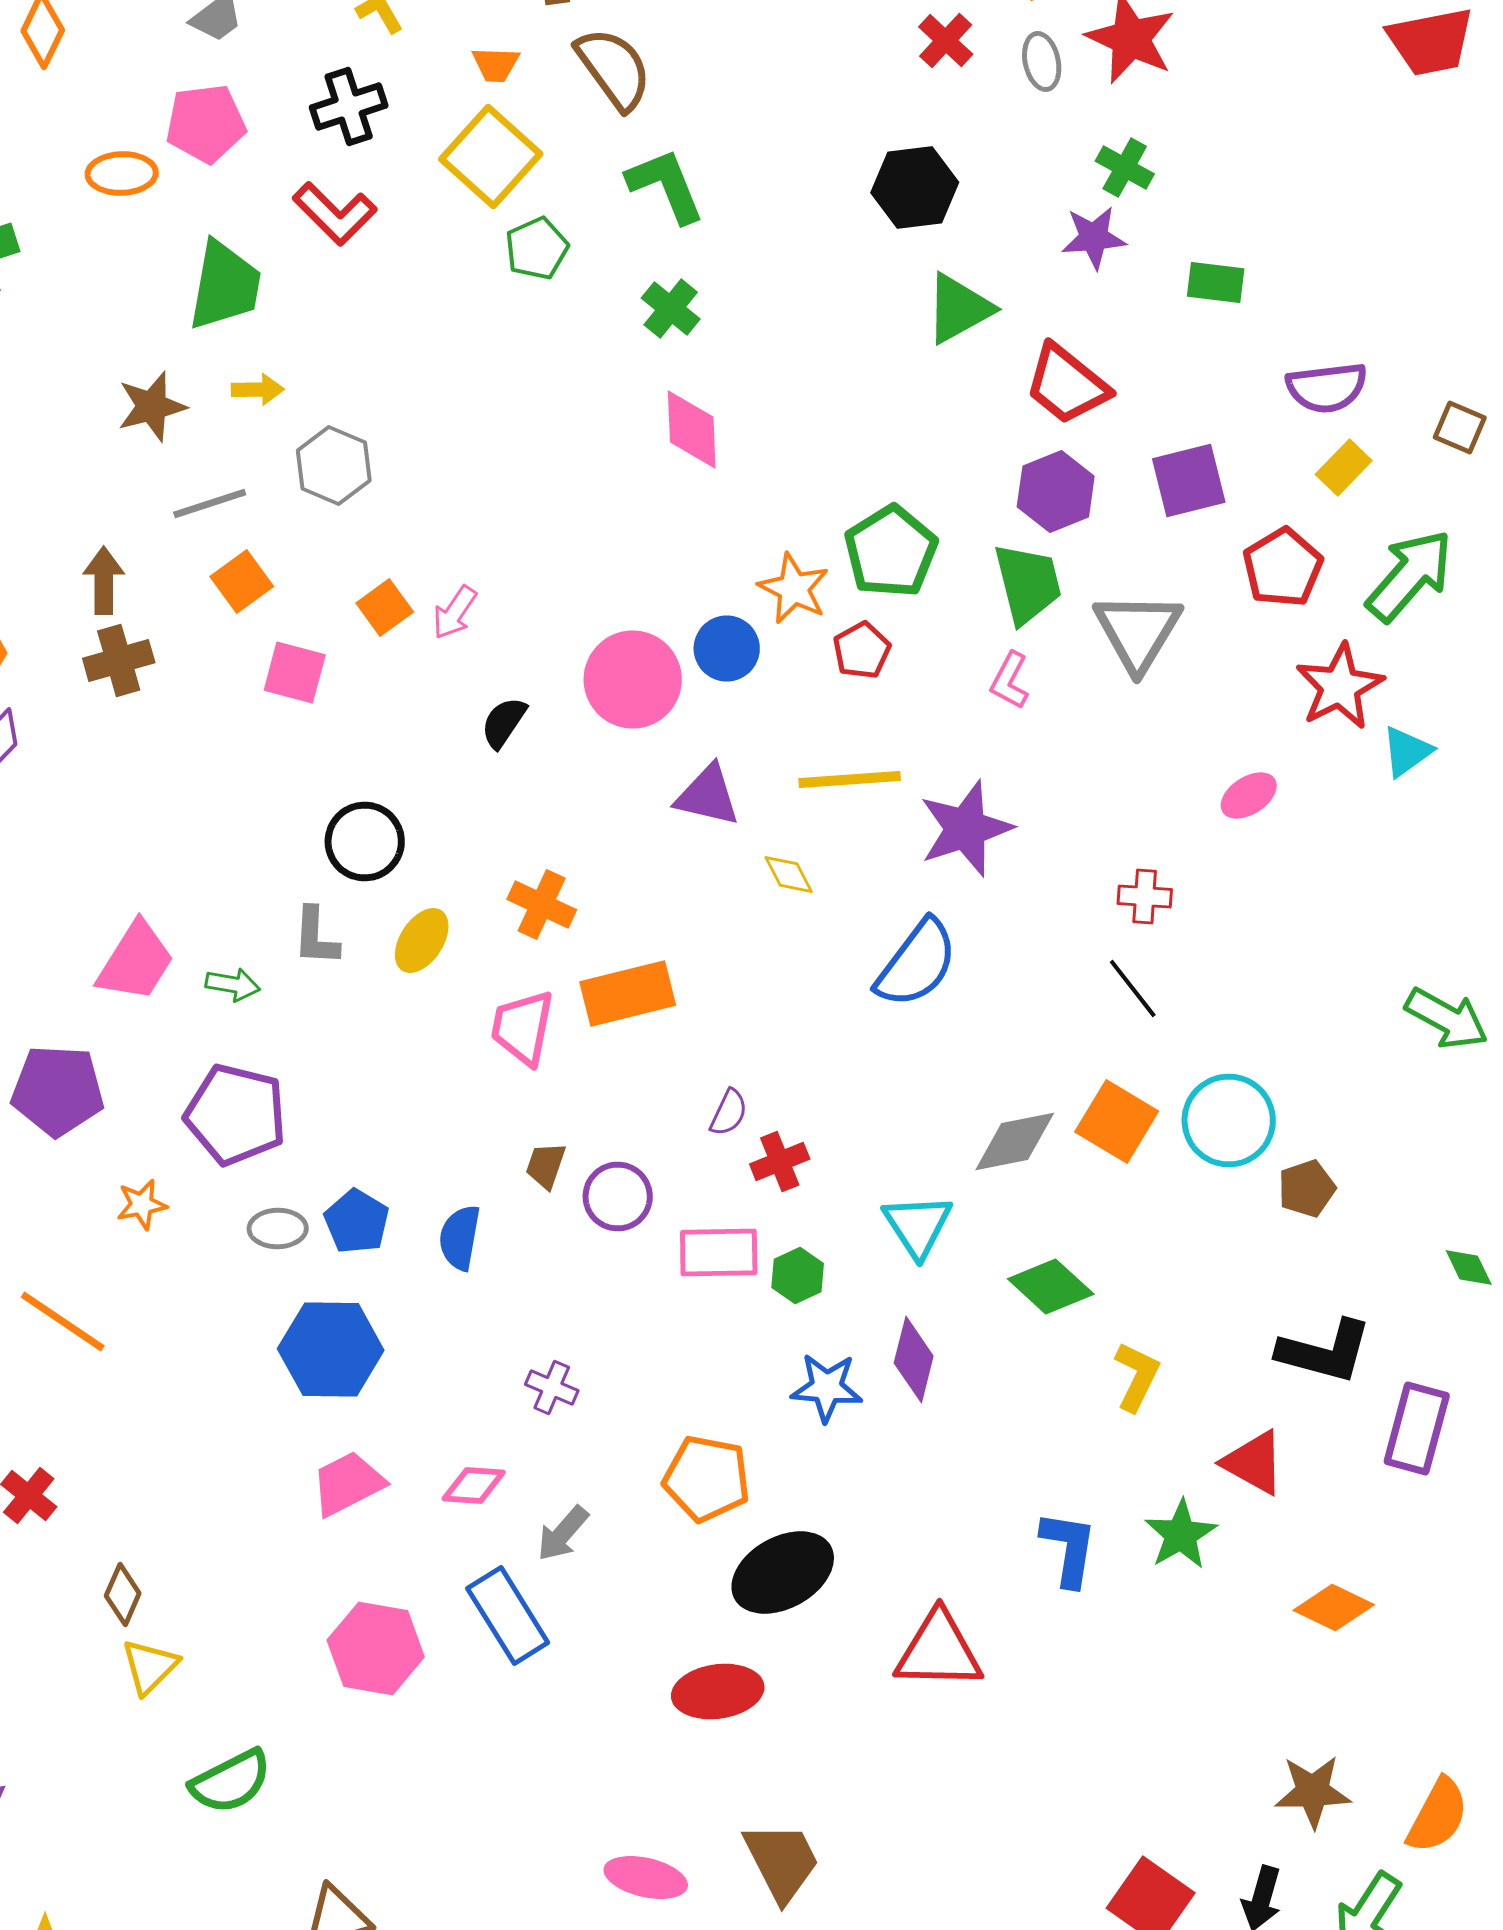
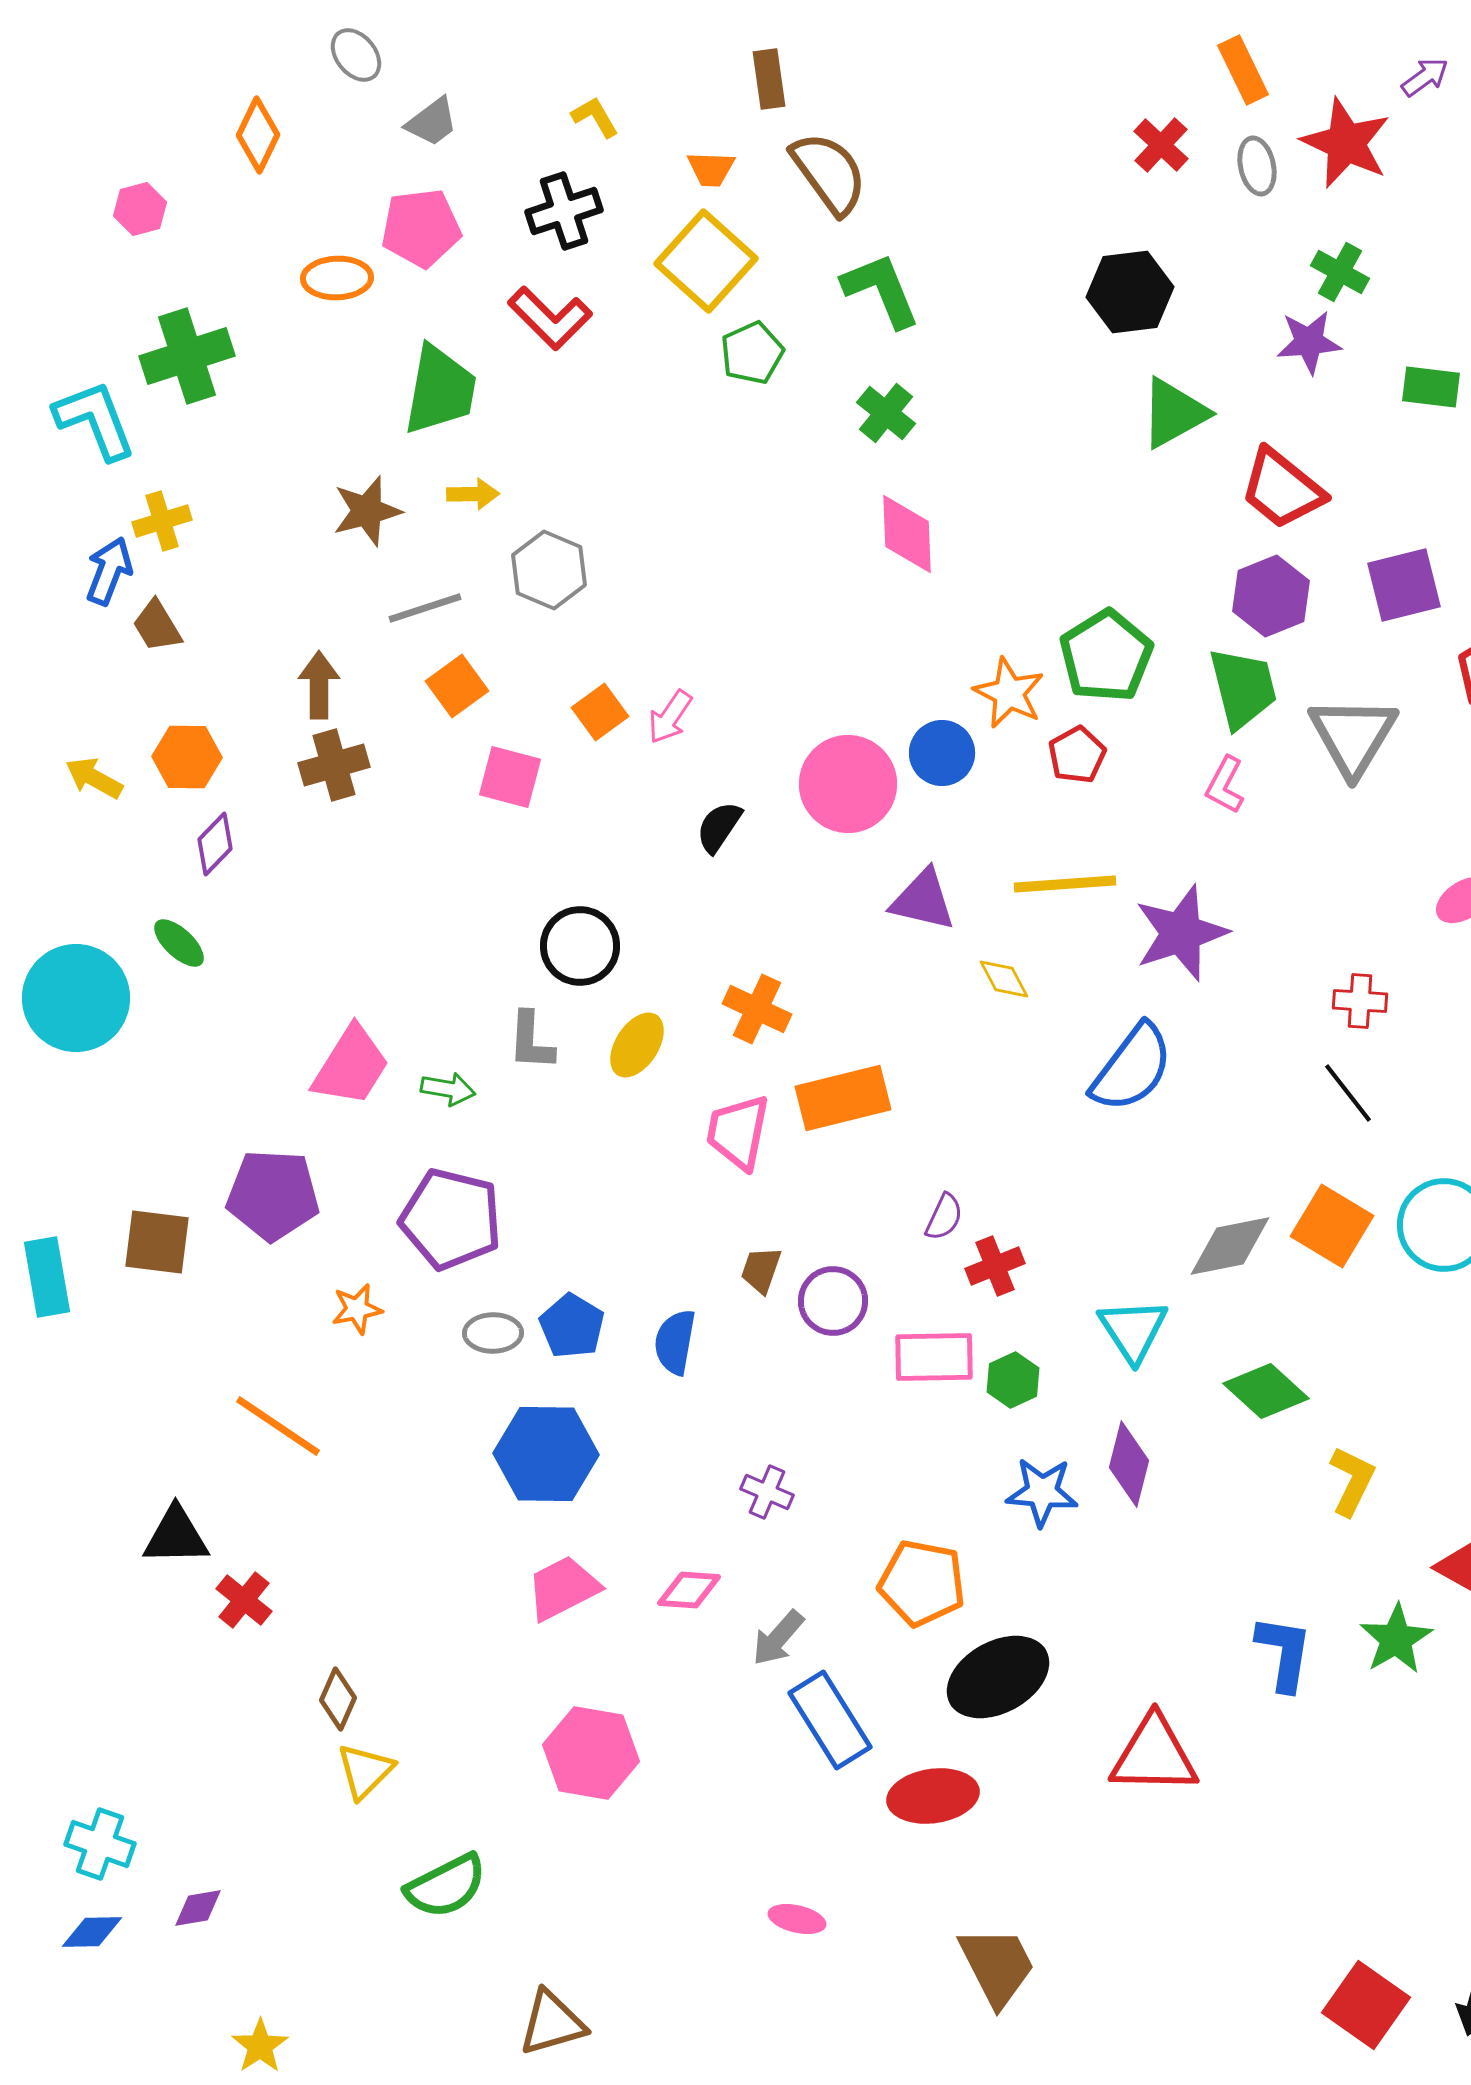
blue rectangle: (508, 1616) -> (830, 1720), moved
pink ellipse: (646, 1878) -> (797, 1919), moved, size x0.7

